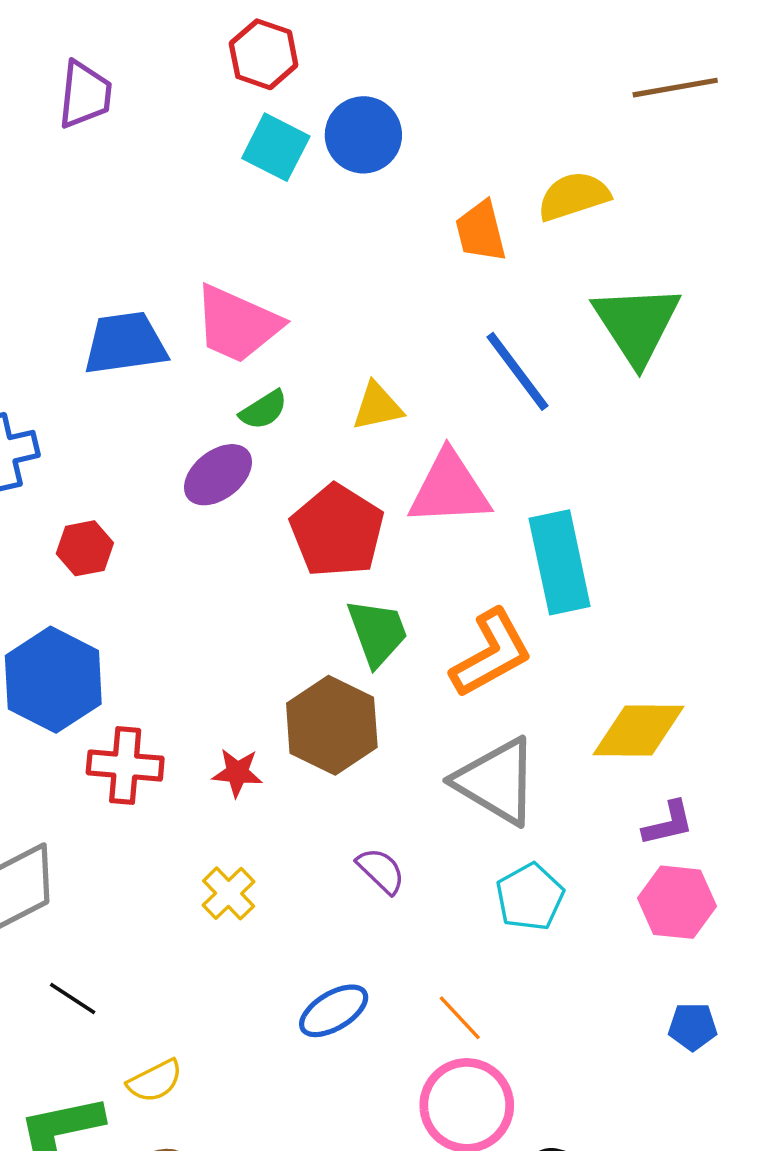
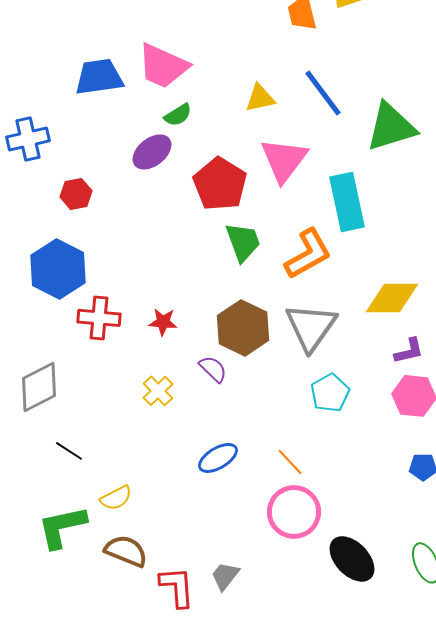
green triangle: (637, 324) -> (391, 127), moved, turned 46
yellow triangle: (377, 406) -> (260, 98), moved
pink triangle: (449, 489) -> (284, 160), turned -50
brown hexagon: (332, 725) -> (243, 328), moved
gray triangle: (497, 781) -> (311, 327), turned 34
purple semicircle: (381, 871) -> (213, 369), moved

